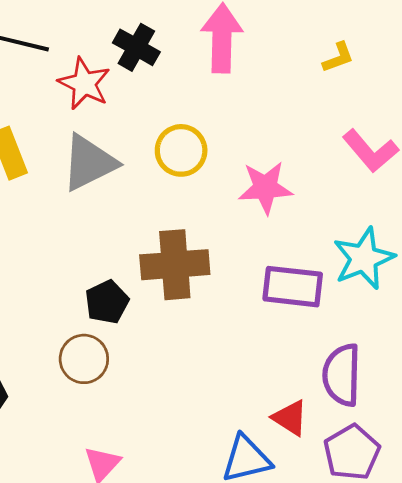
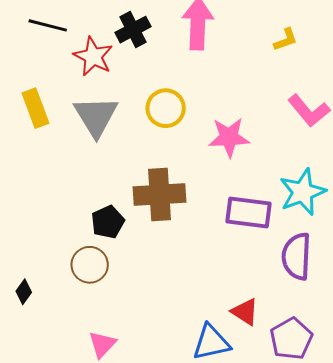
black cross: (136, 47) -> (133, 30), turned 32
gray triangle: (89, 163) -> (96, 116), turned -36
purple semicircle: (342, 375) -> (296, 256), moved

